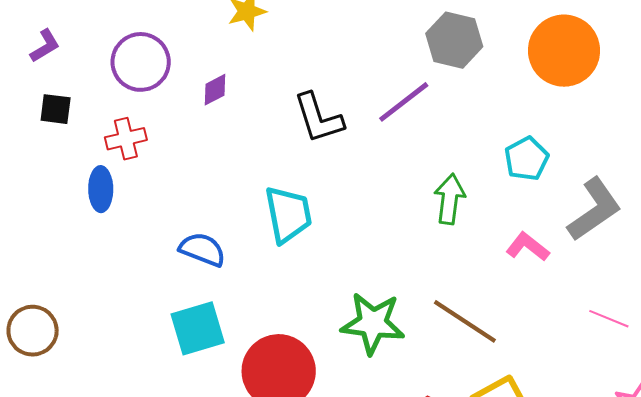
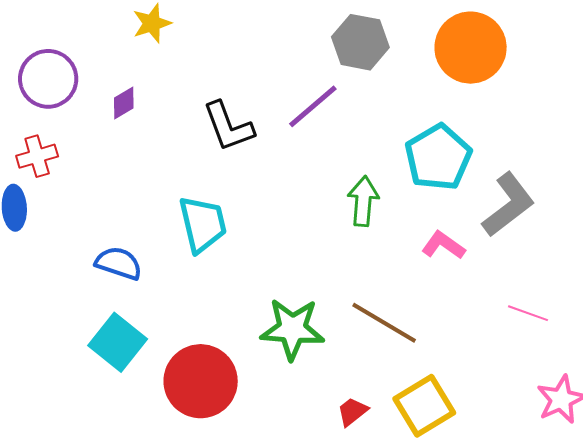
cyan pentagon: (527, 159) -> (438, 157), size x1.5
cyan square: (198, 328) -> (118, 342), turned -32

